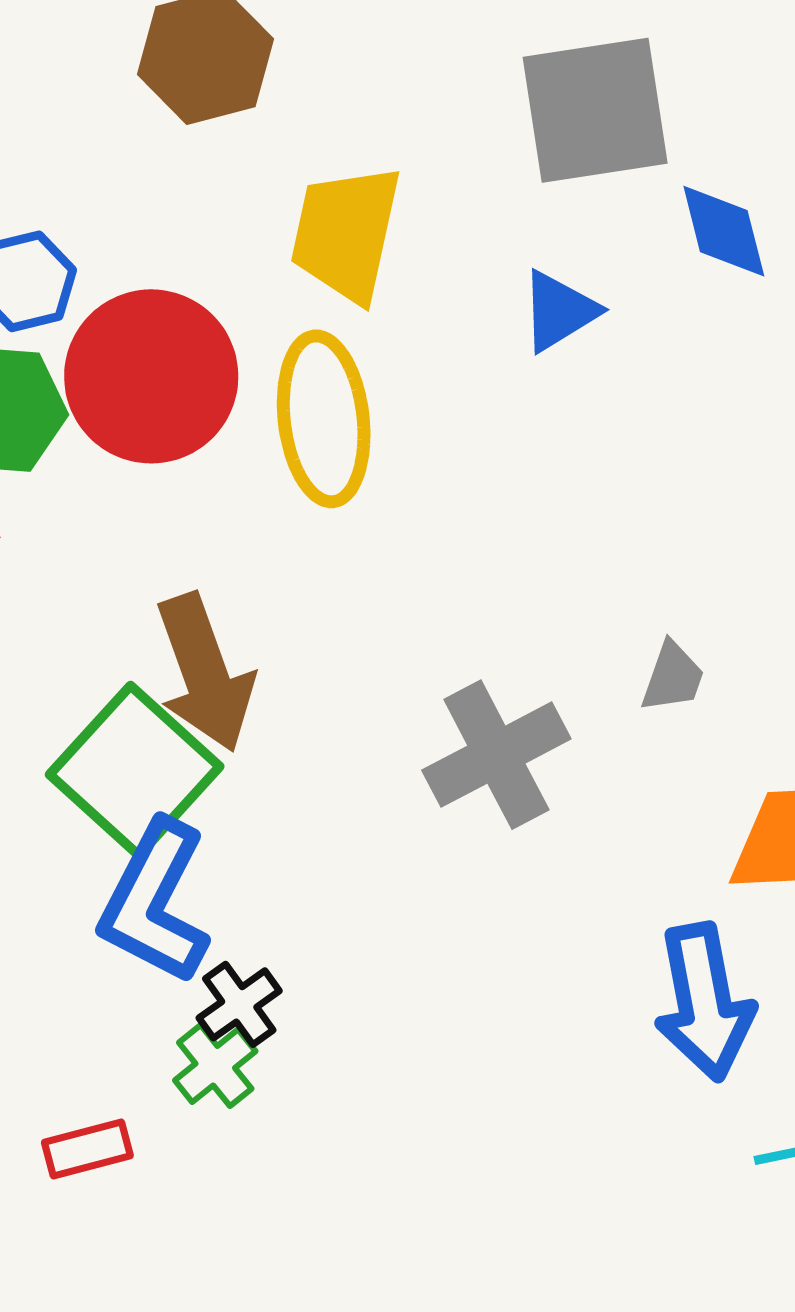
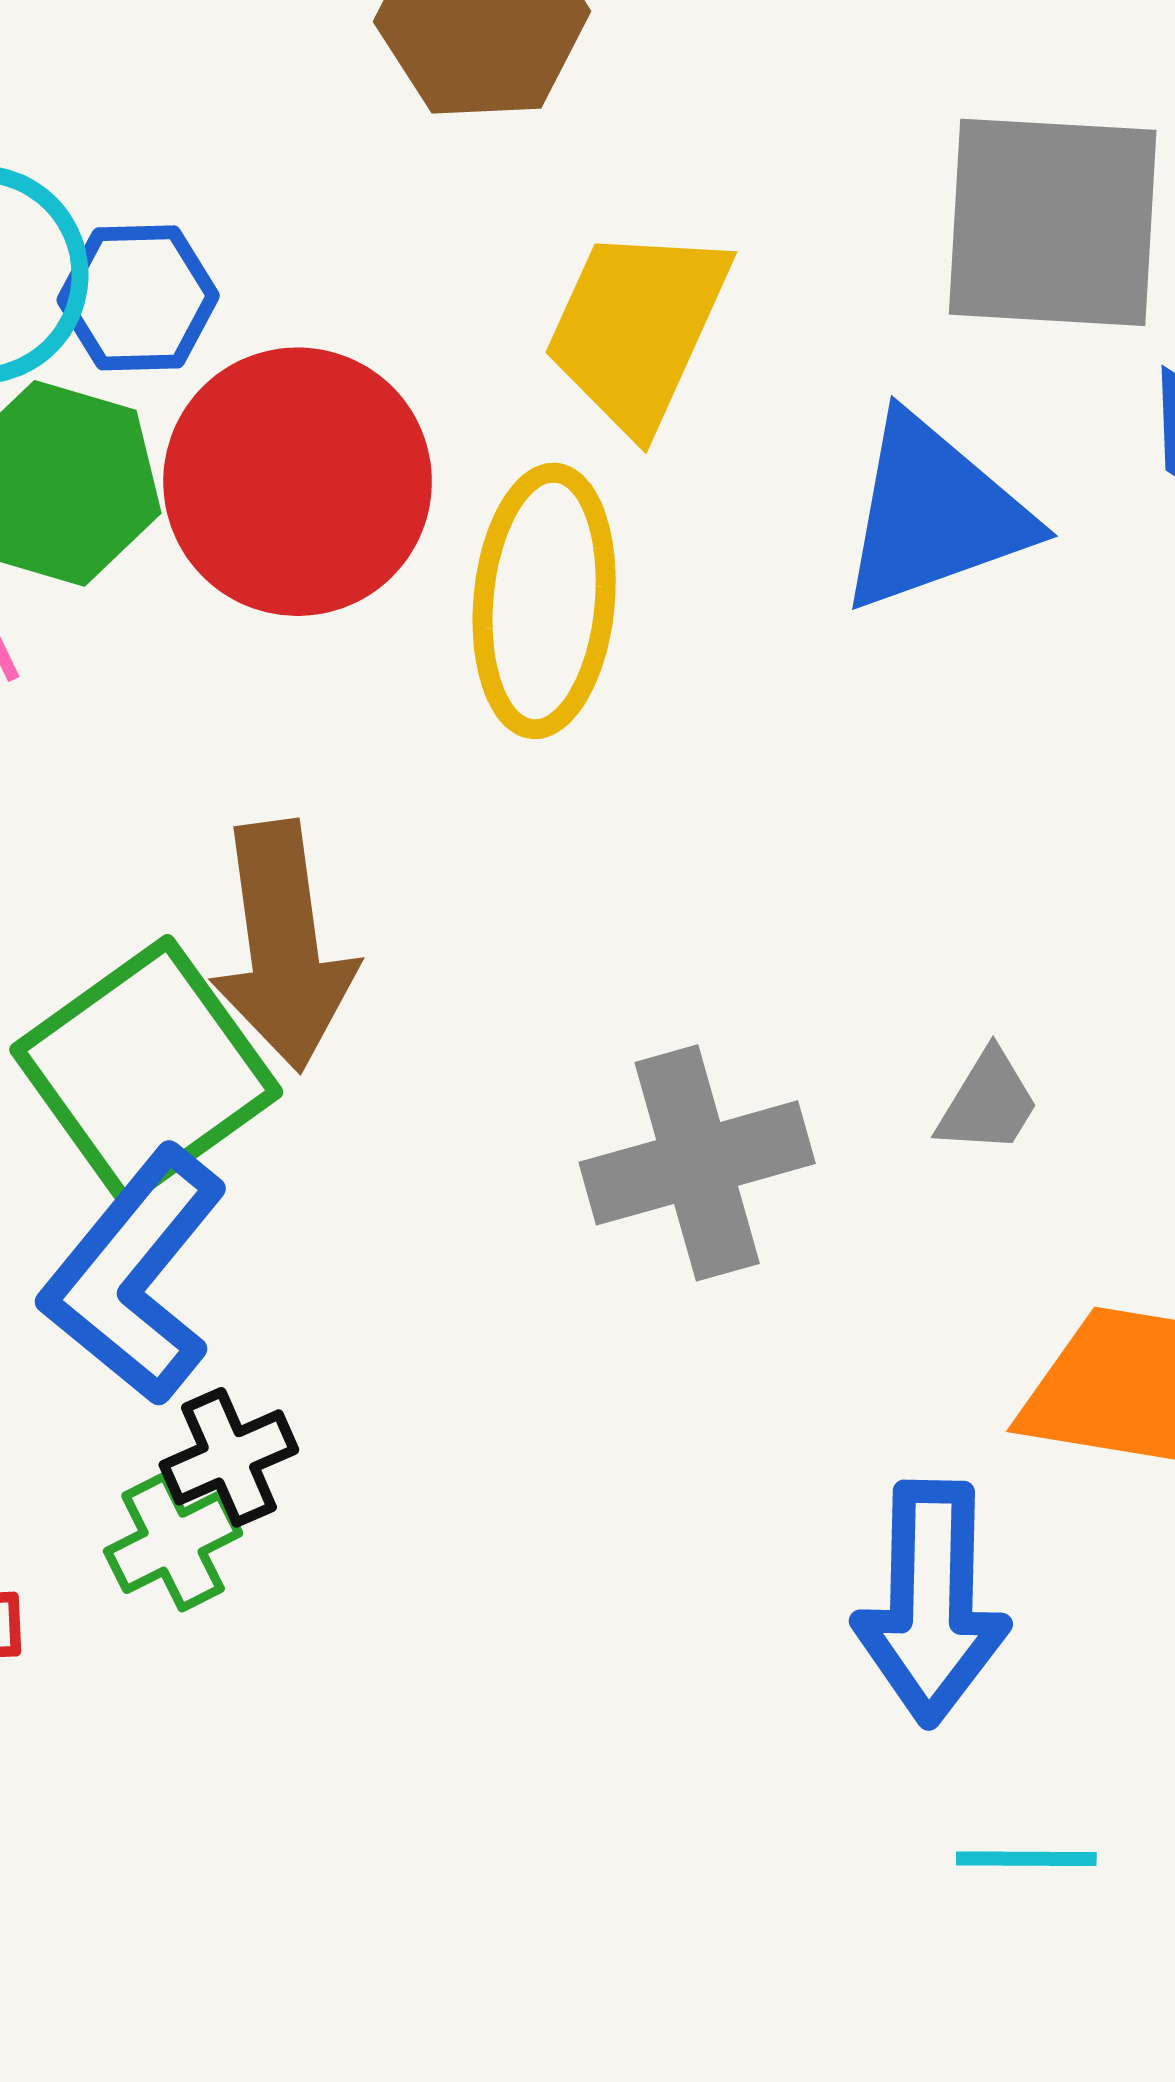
blue triangle: (559, 311) -> (934, 514), size x1.6

